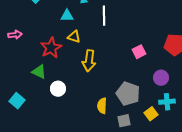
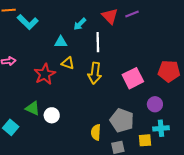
pink square: (139, 52) -> (133, 78), size x1.5
yellow arrow: (89, 61) -> (95, 73), moved
green triangle: (39, 72) -> (33, 108), moved
yellow square: (151, 114) -> (145, 140), turned 32

